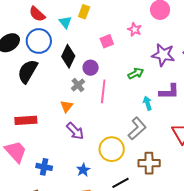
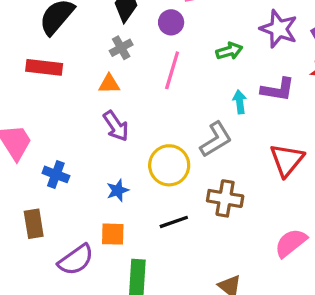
purple circle: (91, 68) -> (171, 22), moved
gray cross: (78, 85) -> (121, 48), moved
orange triangle: (67, 106) -> (109, 84), turned 40
red rectangle: (26, 120) -> (44, 67), moved

